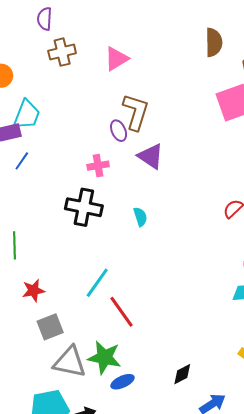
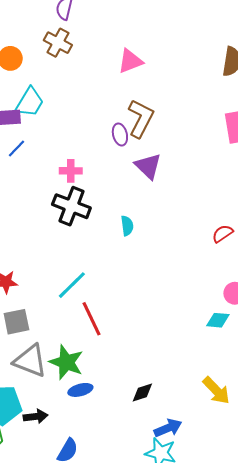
brown cross: (62, 52) -> (58, 43), moved, turned 32
pink cross: (98, 166) -> (71, 171), moved

